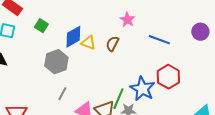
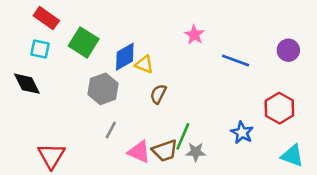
green square: (41, 26) -> (84, 42), size x1.6
brown semicircle: (112, 44) -> (158, 94), moved
red hexagon: (168, 77) -> (279, 108), moved
blue star: (142, 89) -> (242, 133), moved, size x0.7

